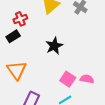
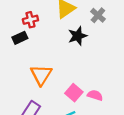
black star: (54, 46) -> (78, 36), moved
orange triangle: (17, 70) -> (41, 75), moved

